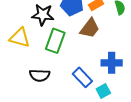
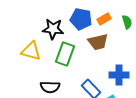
brown trapezoid: (90, 28) -> (98, 42), turned 40

